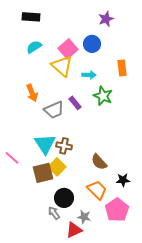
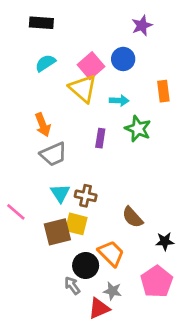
purple rectangle: (75, 103) -> (100, 138), turned 48
gray trapezoid: (54, 110) -> (53, 154), moved
cyan triangle: (45, 144) -> (60, 193), size x0.7
yellow square: (57, 167) -> (76, 224), turned -30
orange trapezoid: (97, 190) -> (111, 253), moved

